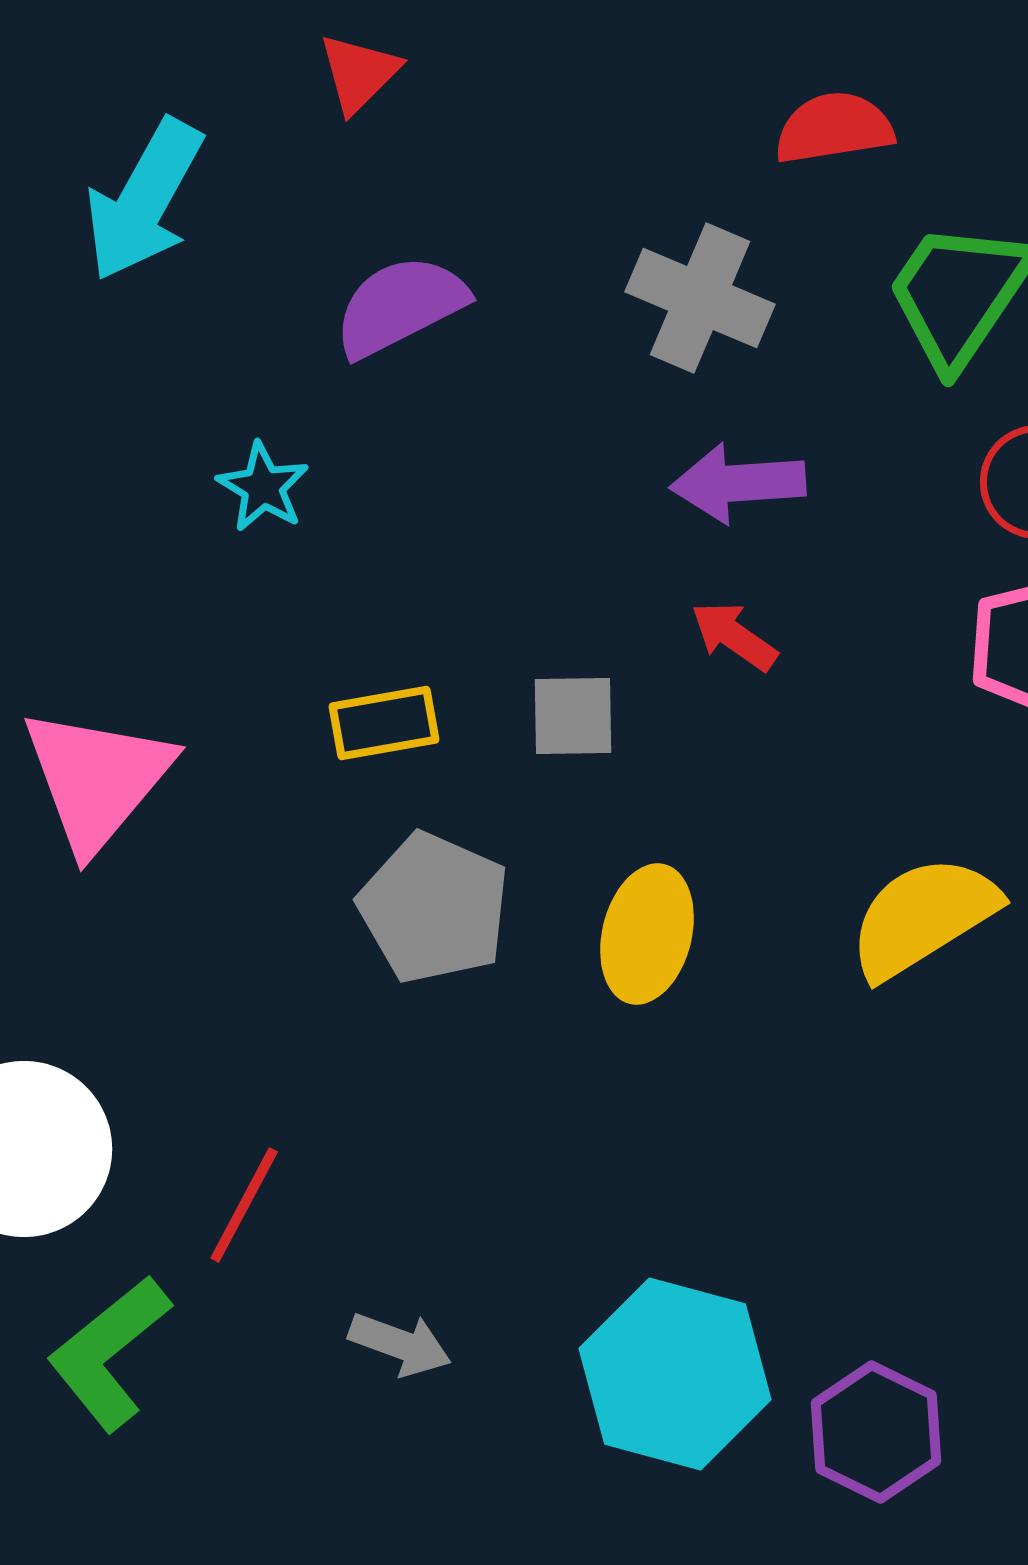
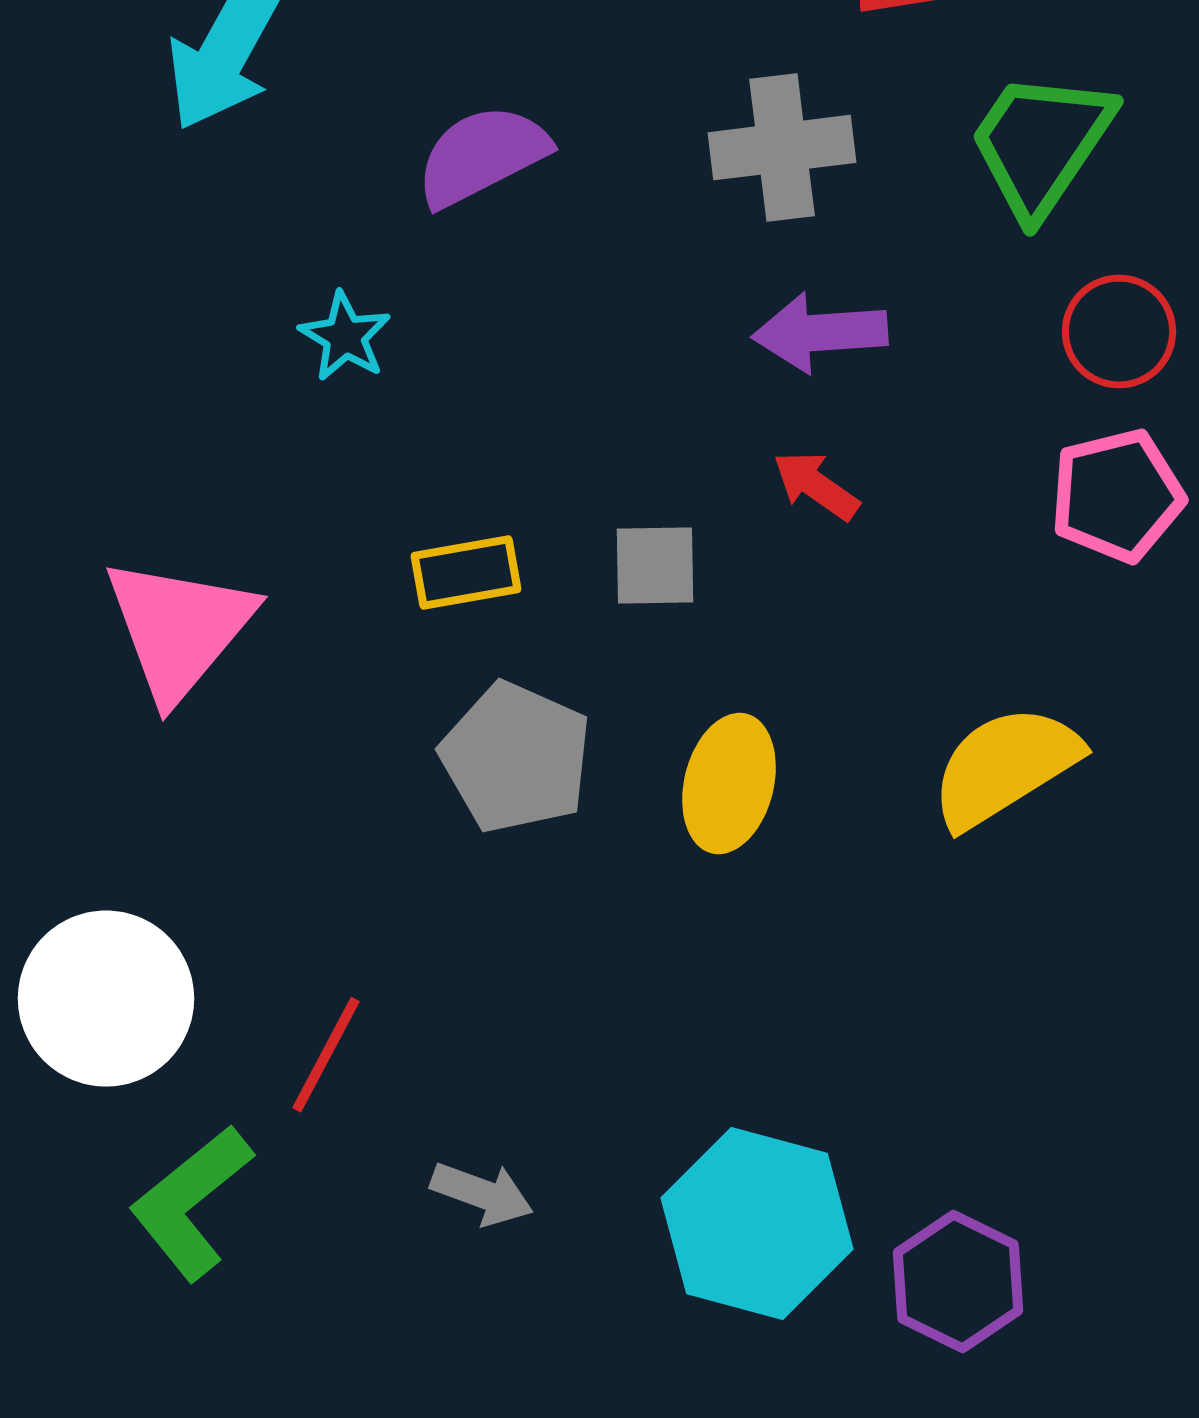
gray cross: (700, 298) -> (782, 148), turned -30

